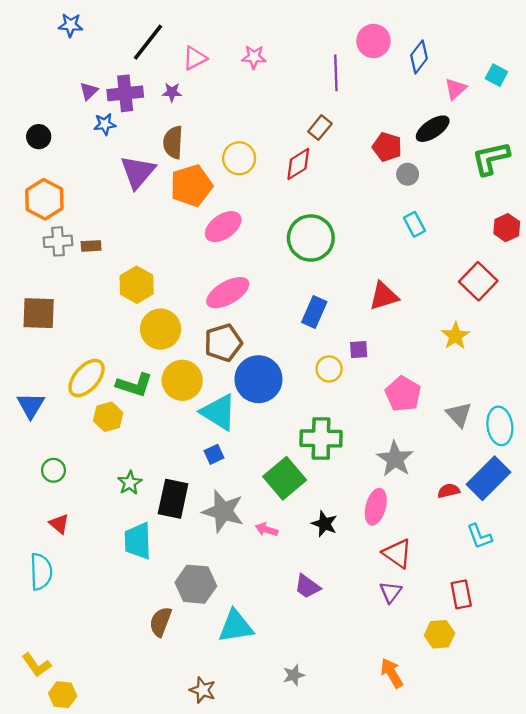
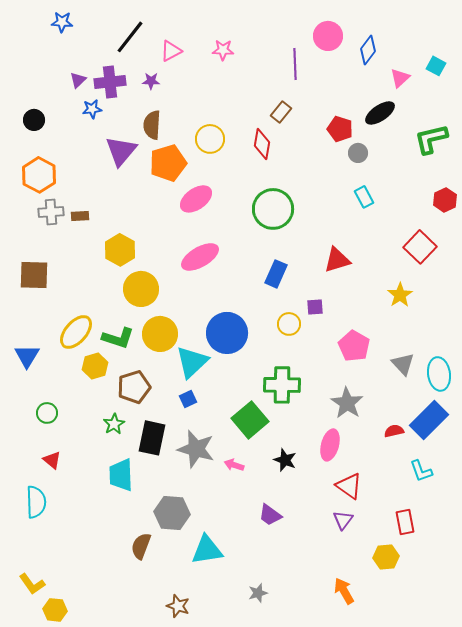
red diamond: (298, 164) -> (262, 144), turned -48
brown pentagon: (223, 343) -> (134, 387), moved
cyan triangle: (219, 412) -> (192, 362), turned 45

